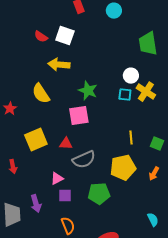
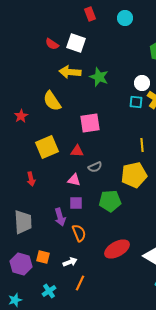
green star: (88, 91) -> (99, 77), moved
gray semicircle: (84, 160) -> (95, 167), size x0.6
red arrow: (13, 167) -> (31, 179), moved
pink triangle: (57, 179) -> (74, 180), moved, turned 40
purple arrow: (36, 204) -> (60, 217), moved

